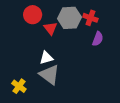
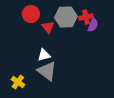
red cross: (90, 18) -> (86, 17), turned -32
purple semicircle: (98, 39) -> (93, 25), moved

